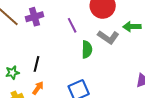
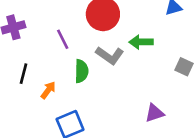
black line: (36, 64) -> (24, 74), moved
orange arrow: (38, 88) -> (48, 90), moved

